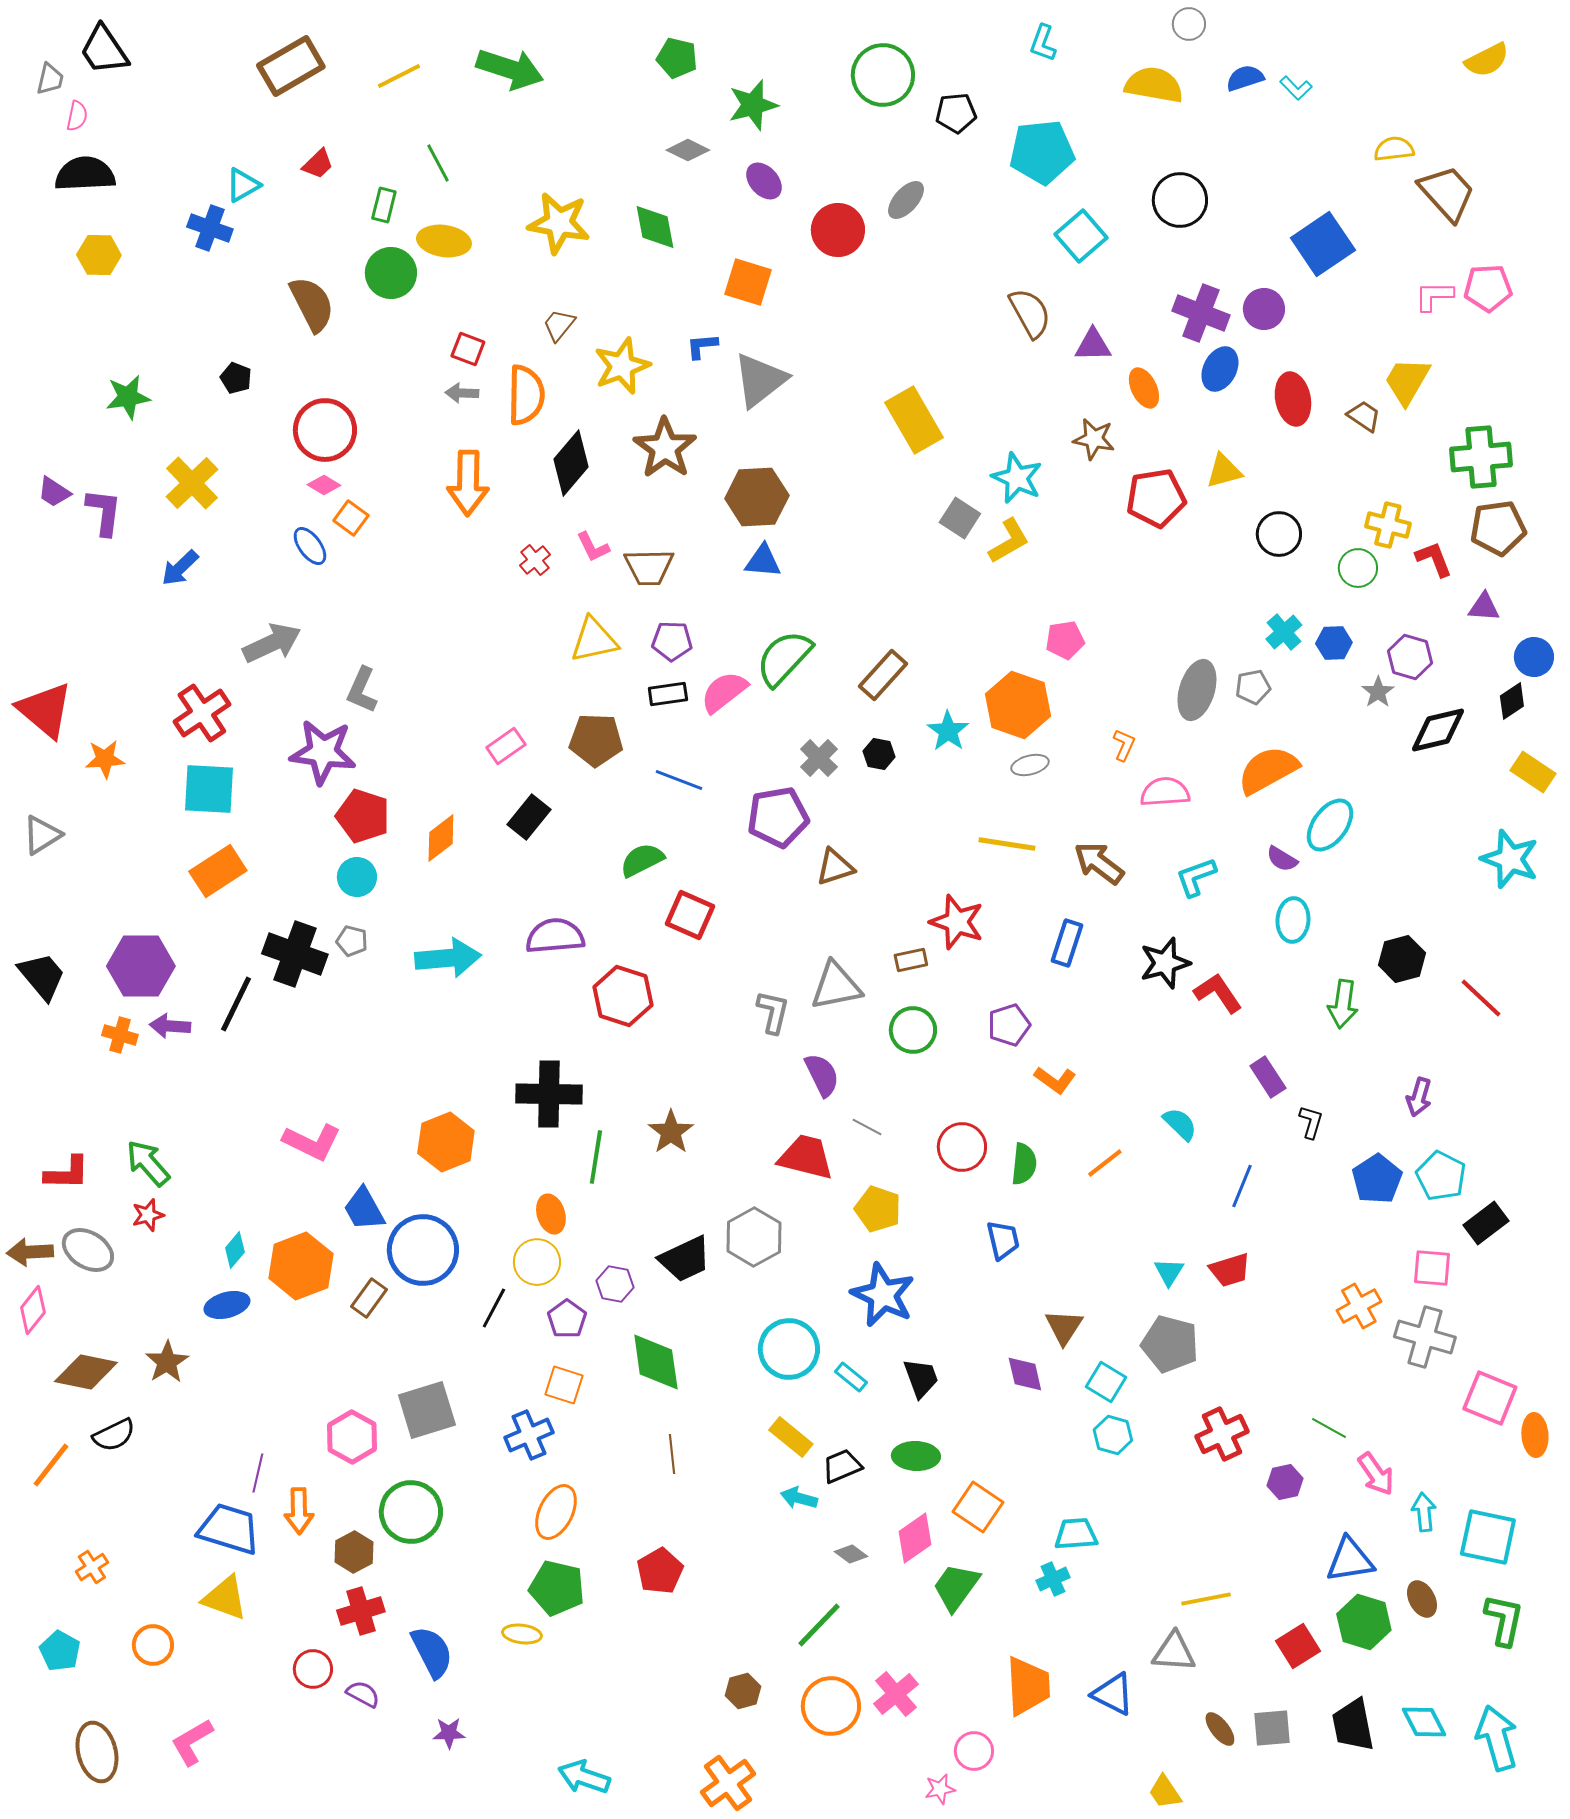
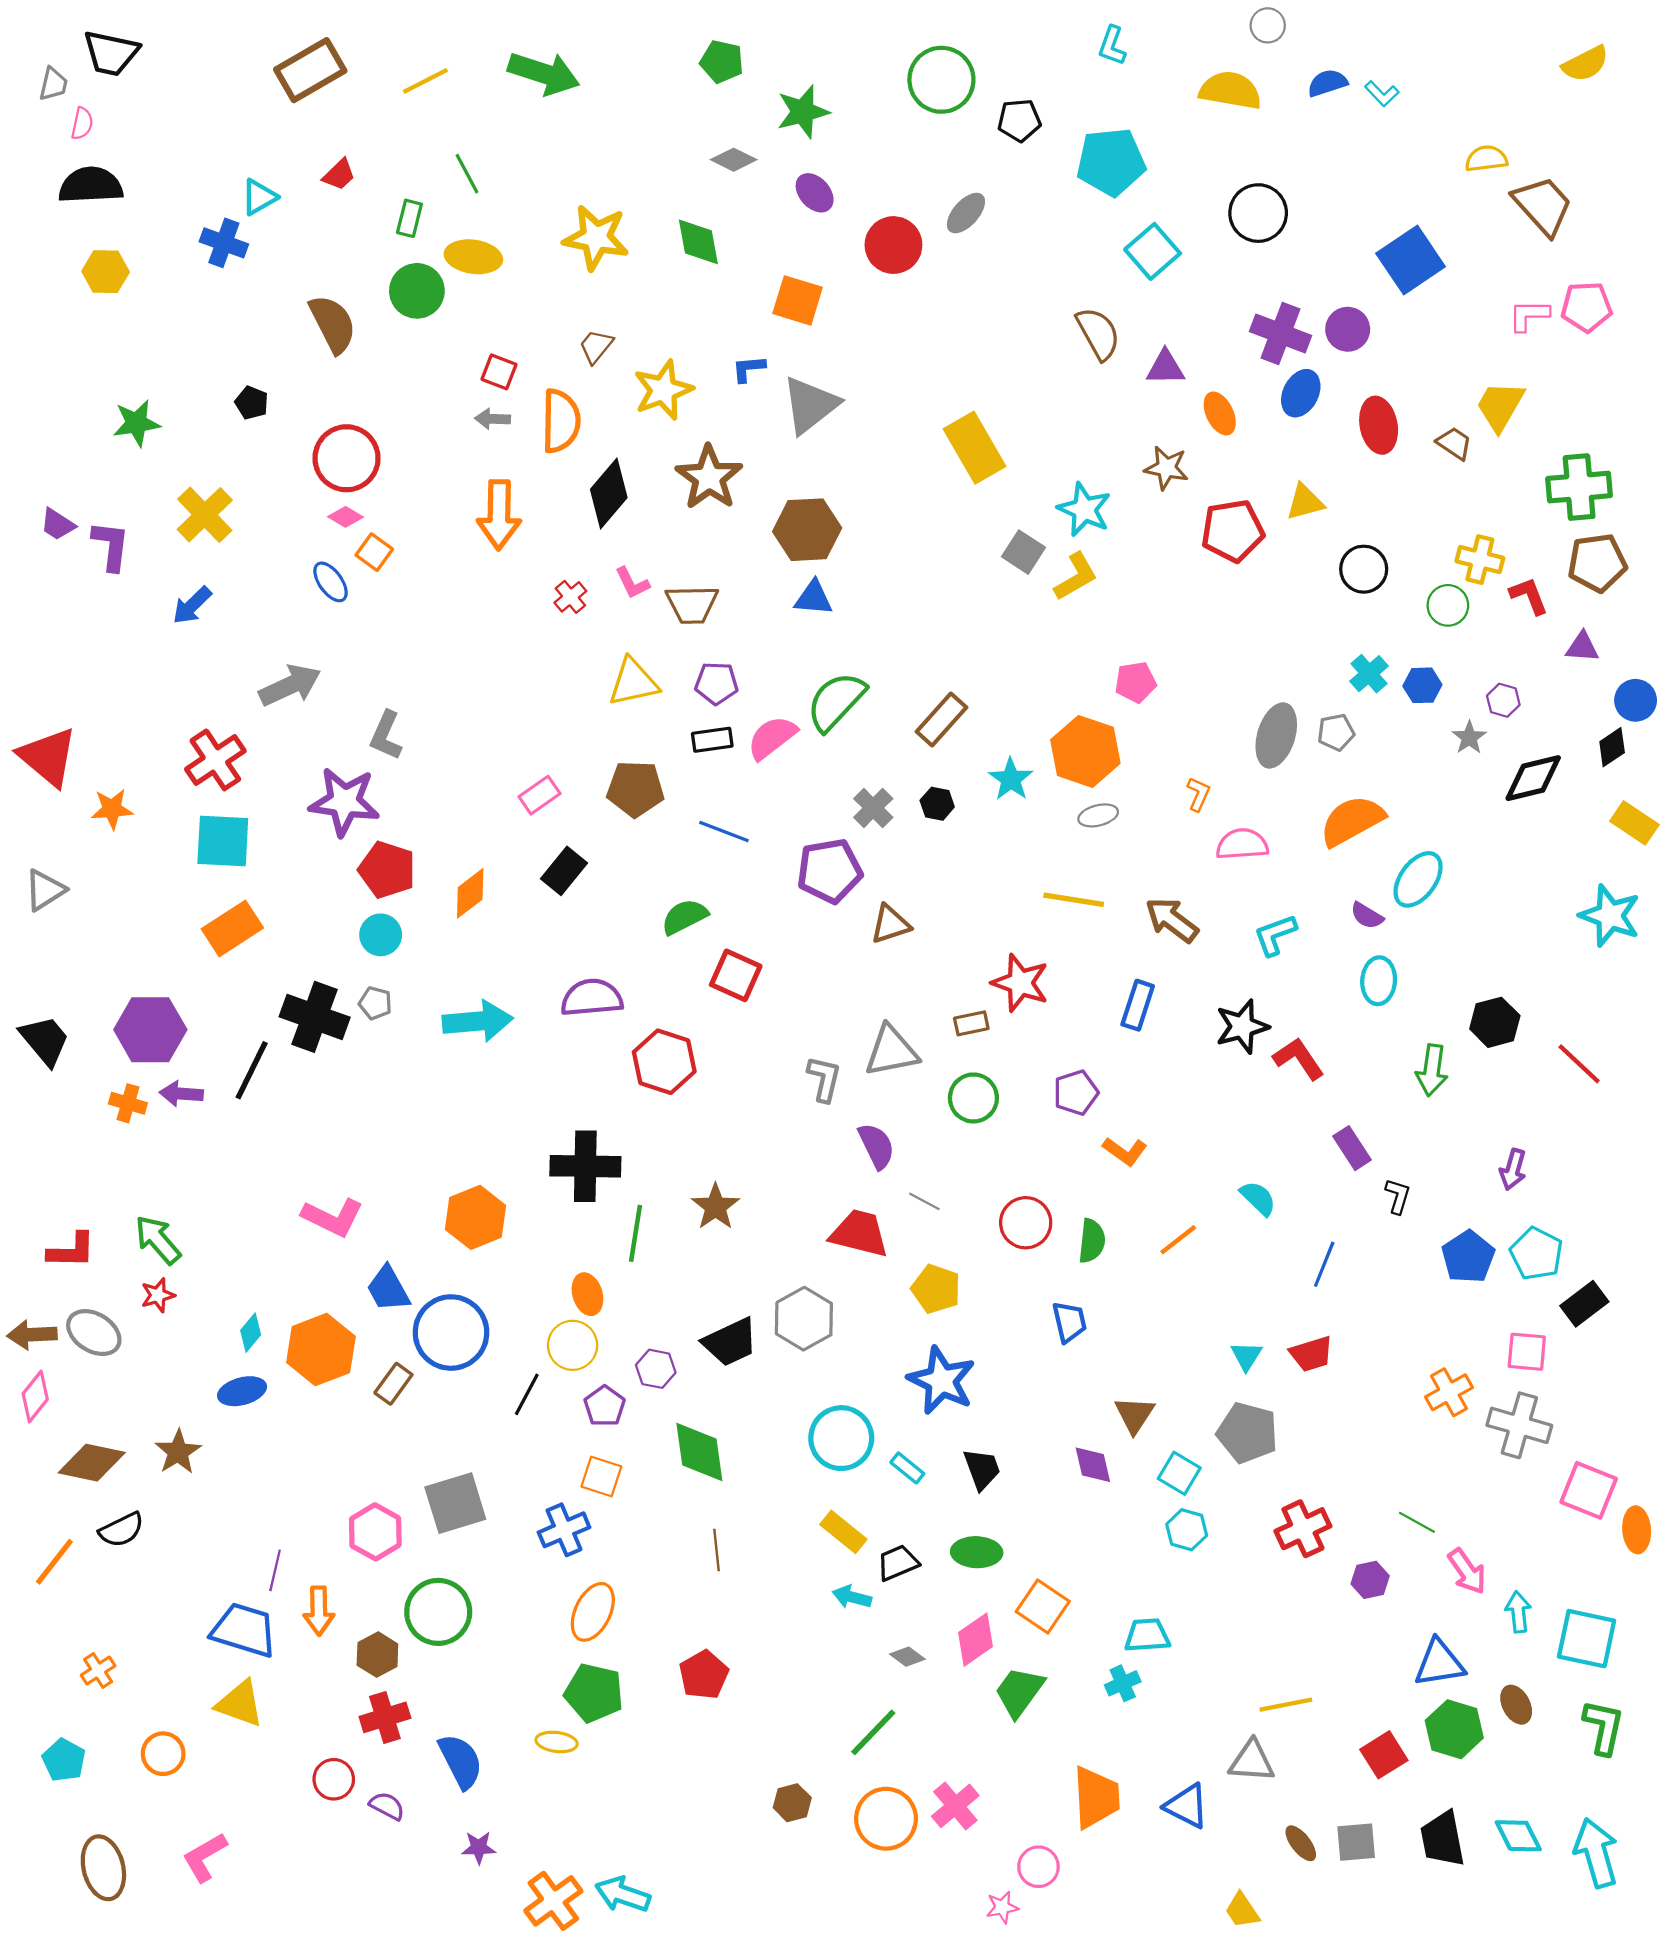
black trapezoid: (104, 50) -> (111, 53), turned -44
purple hexagon: (1410, 657) -> (1503, 700), size x0.7
orange cross: (728, 1783) -> (553, 1901), moved

